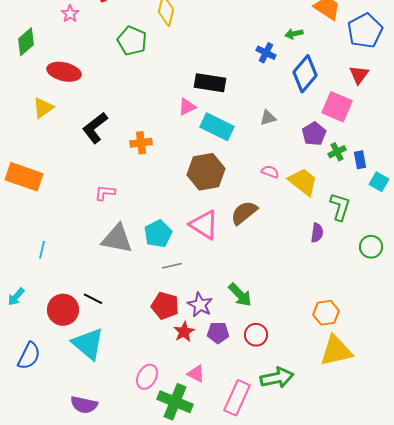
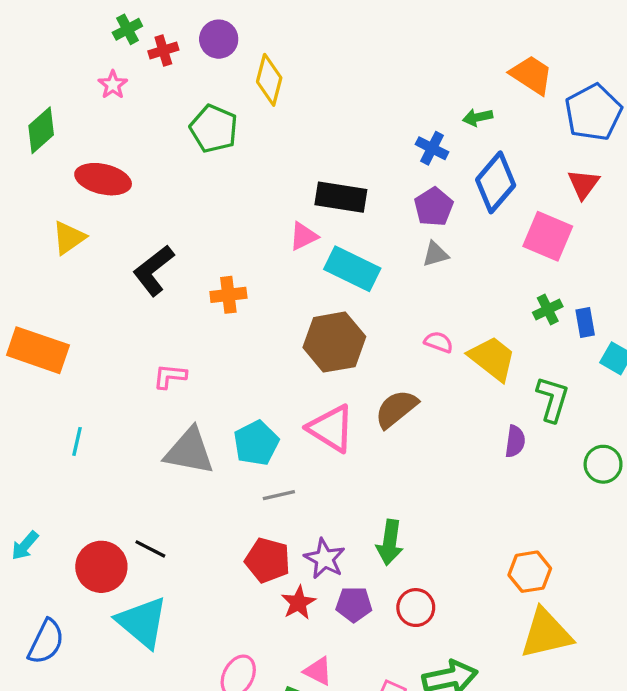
purple pentagon: (314, 134) -> (434, 207), moved
cyan line: (42, 250) -> (77, 441), moved
green arrow: (240, 295) -> (390, 542), turned 52

